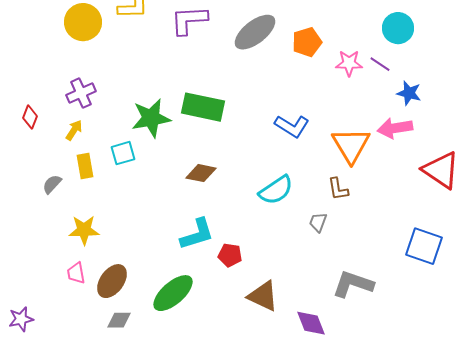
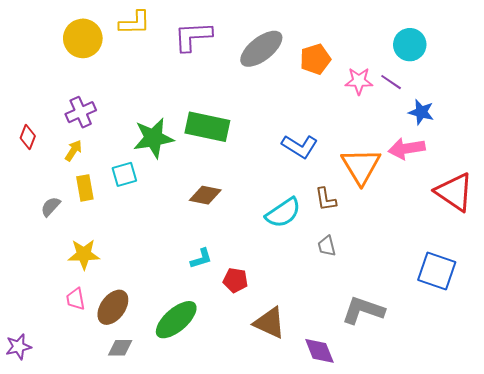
brown L-shape: (338, 189) -> (326, 199), moved
gray trapezoid: (318, 222) -> (327, 246), turned -35
cyan L-shape: (197, 234) -> (201, 258), size x0.6

